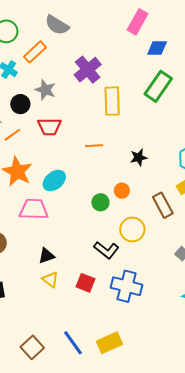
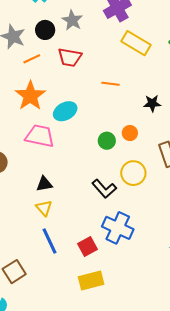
yellow rectangle: (112, 101) -> (136, 43), turned -68
red square: (85, 283) -> (87, 246), moved, turned 30
blue line: (73, 343) -> (50, 241), moved

